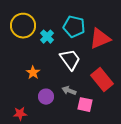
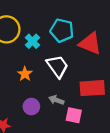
red triangle: (100, 39) -> (90, 43), turned 45
orange star: (33, 73) -> (25, 74), moved
red rectangle: (102, 80) -> (92, 88), turned -55

